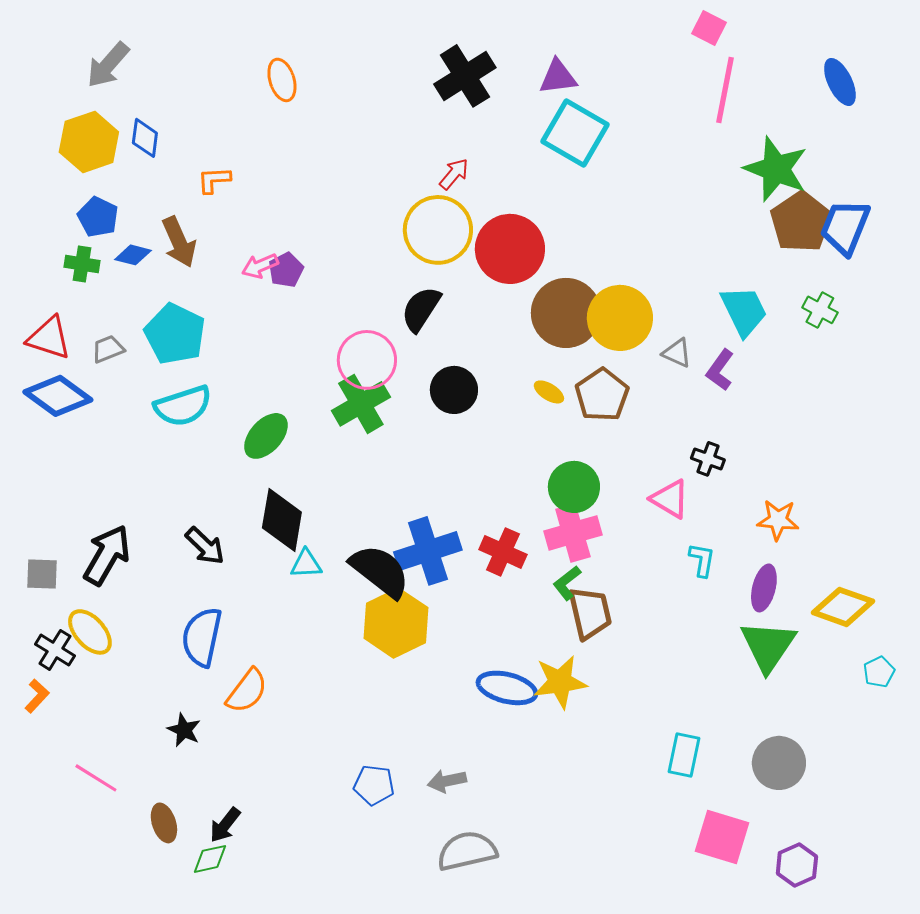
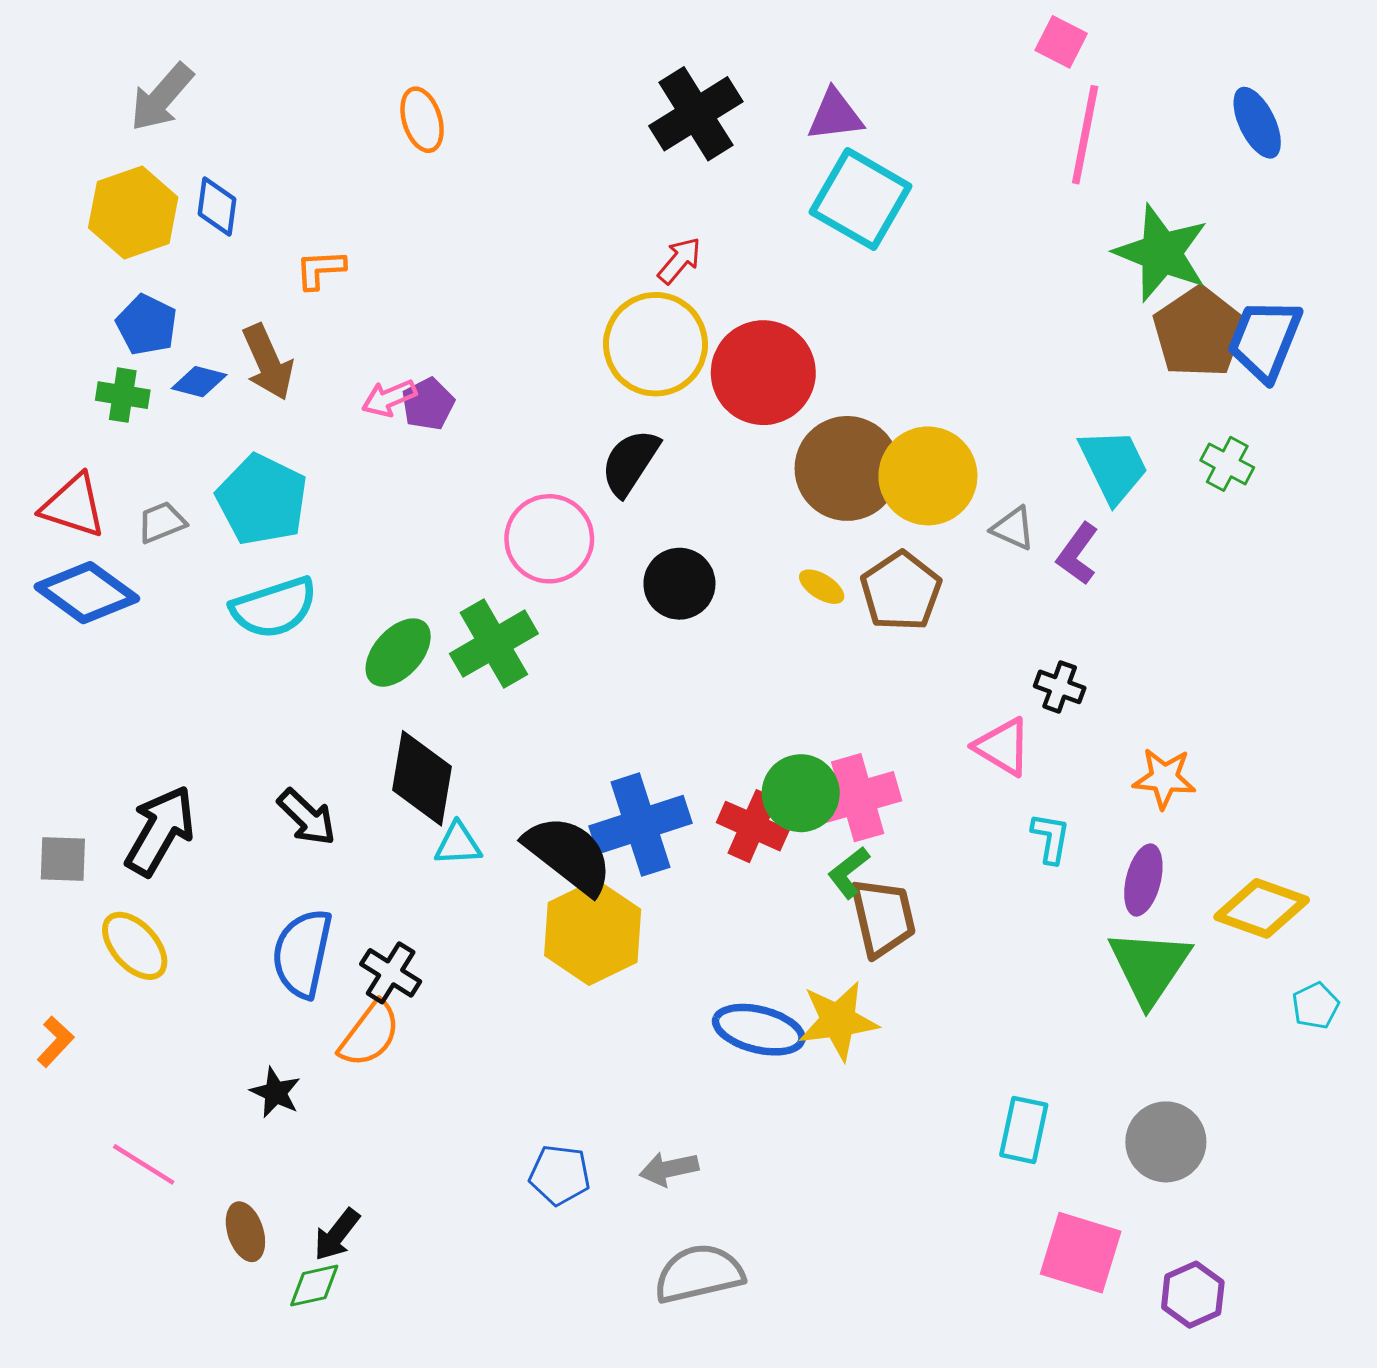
green cross: (361, 404) -> (494, 644), moved
green circle: (574, 487) -> (801, 793), moved
black cross: (55, 650) -> (391, 973), moved

